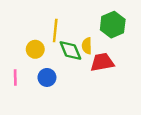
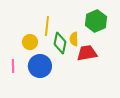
green diamond: (70, 50) -> (60, 43), turned 35
blue circle: (47, 77) -> (40, 66), size x1.5

